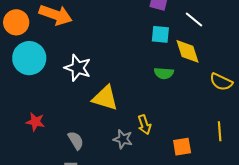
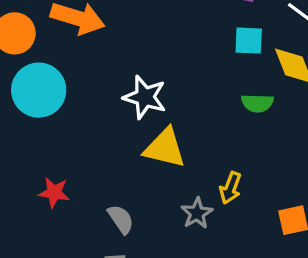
white star: (78, 68) -> (145, 97), moved
yellow arrow: (144, 125) -> (230, 188), turned 42
gray star: (123, 139) -> (197, 213), turned 30

